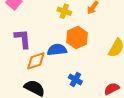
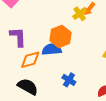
yellow cross: (64, 11) -> (80, 14), moved, turned 32
orange hexagon: (77, 37) -> (60, 36), moved

